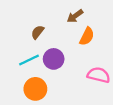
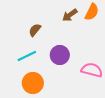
orange semicircle: (87, 36) -> (92, 12), moved
purple circle: (54, 59) -> (60, 55), moved

